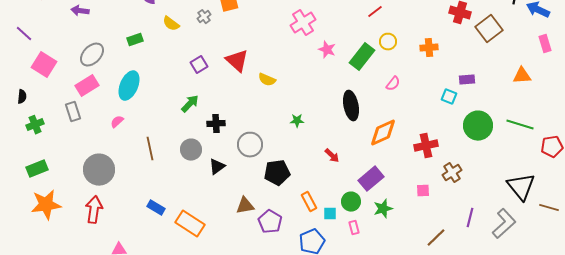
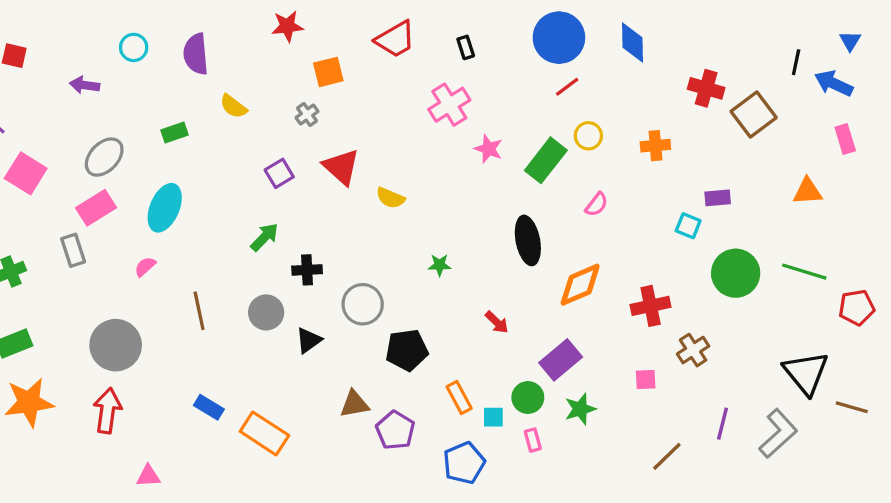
gray cross: (204, 17) -> (307, 115), moved

